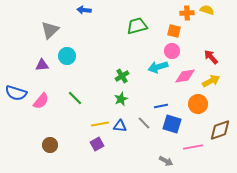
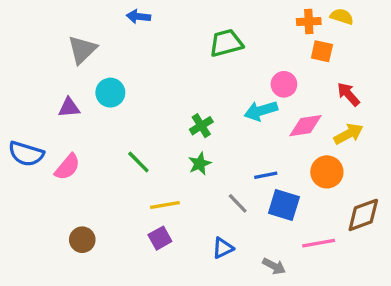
orange square: (174, 31) -> (322, 51), moved
green line: (75, 98) -> (138, 162), moved
blue triangle: (120, 126) -> (223, 248), moved, turned -32

